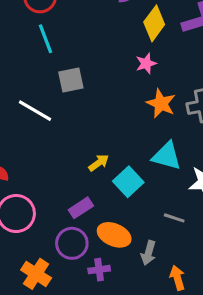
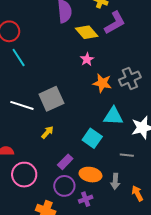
yellow diamond: (154, 23) -> (87, 32), turned -65
gray square: (71, 80) -> (51, 99), moved, size x1.4
yellow arrow: (99, 163) -> (47, 132), moved

